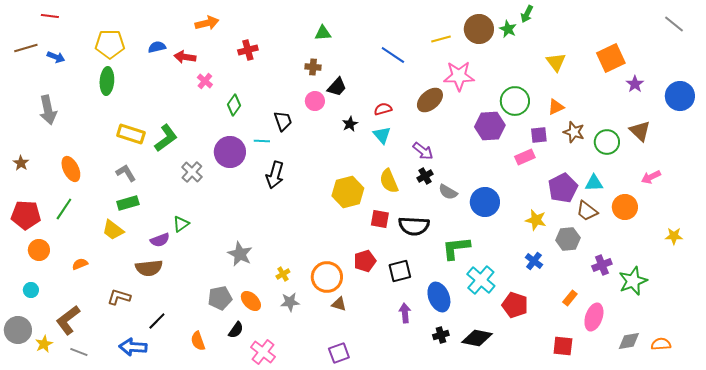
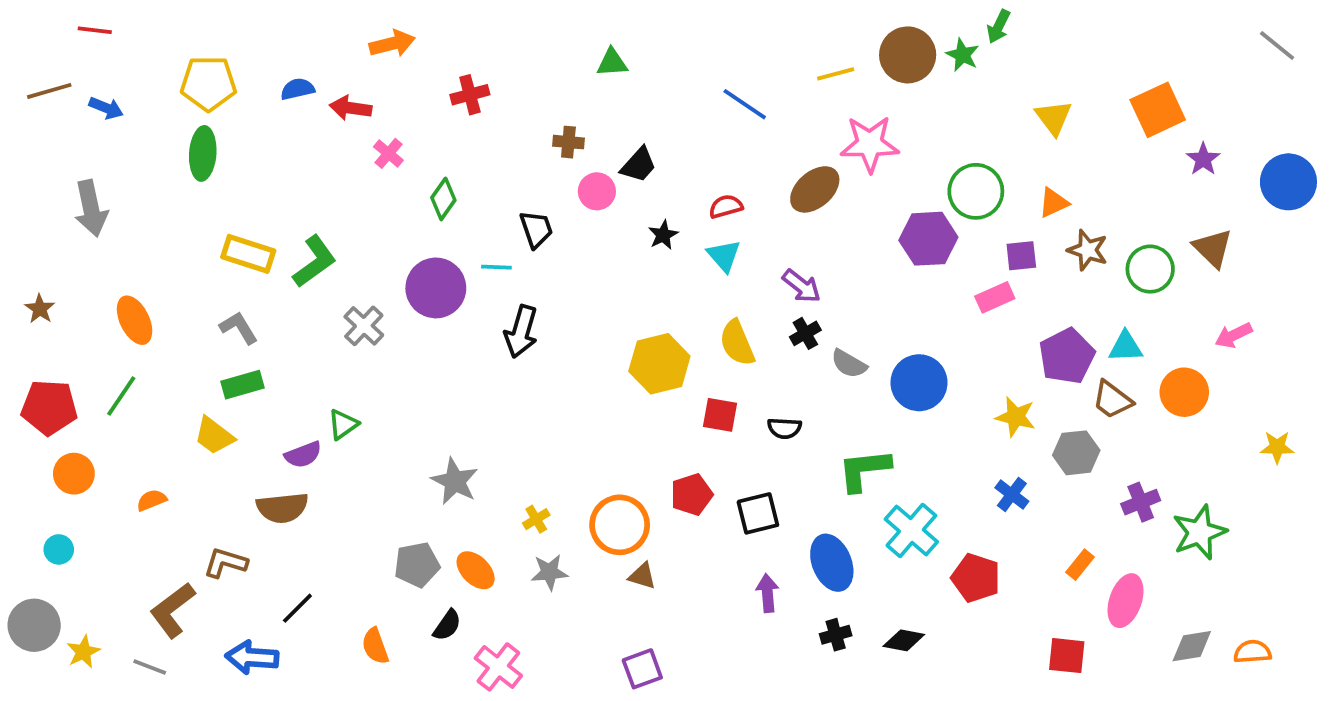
brown cross: (313, 67) -> (568, 142), moved
black semicircle: (414, 226) -> (784, 428), size x0.6
brown L-shape: (68, 320) -> (172, 610), moved
black diamond: (477, 338) -> (904, 640), size x0.7

